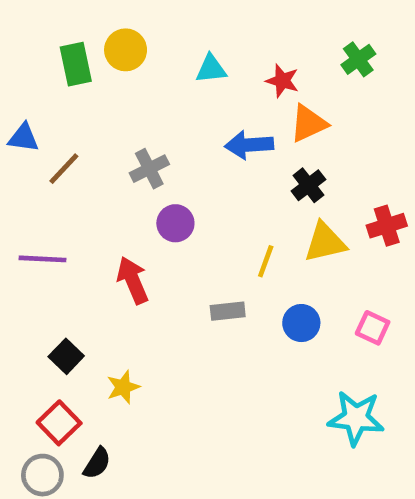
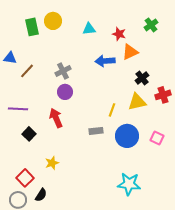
black cross: (308, 185) -> (142, 78), moved
purple circle: (175, 223) -> (65, 92), moved
blue circle: (301, 323) -> (127, 136), size x1.5
black square: (66, 356) -> (29, 134), moved
cyan star: (356, 418) -> (129, 184), moved

